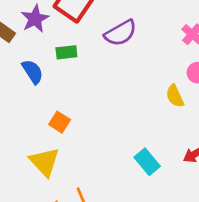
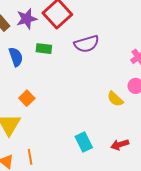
yellow semicircle: (175, 96) -> (115, 99), turned -36

